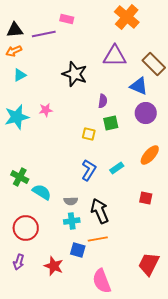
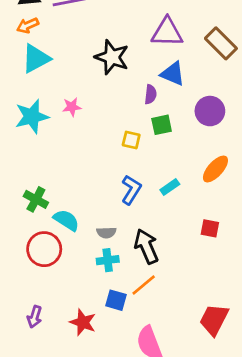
cyan triangle: (20, 75) -> (36, 59), size x1.6
blue triangle: (139, 86) -> (173, 74), moved
red circle: (26, 228) -> (44, 249), moved
orange line: (98, 239) -> (144, 285), turned -30

